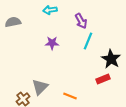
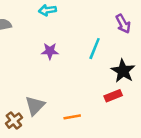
purple arrow: (81, 21) -> (123, 24), moved
orange line: (70, 96) -> (72, 117), turned -32

